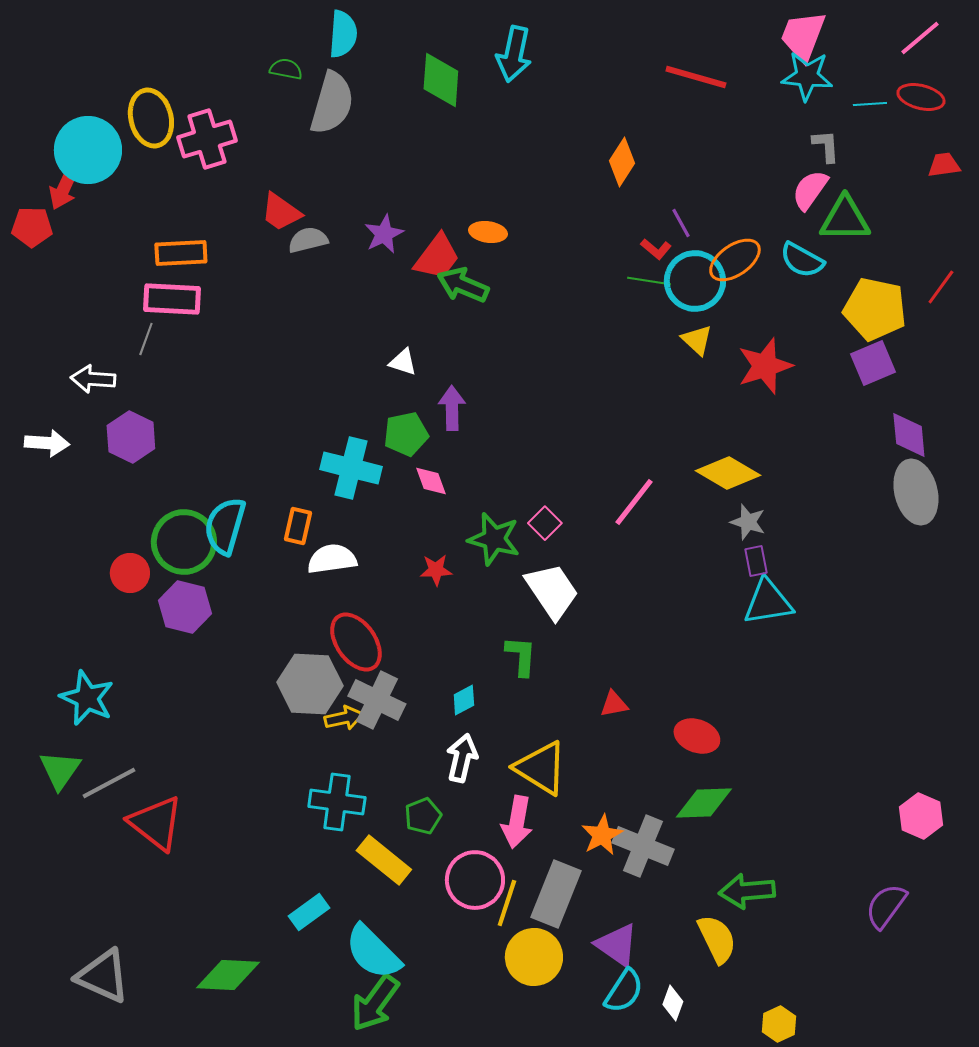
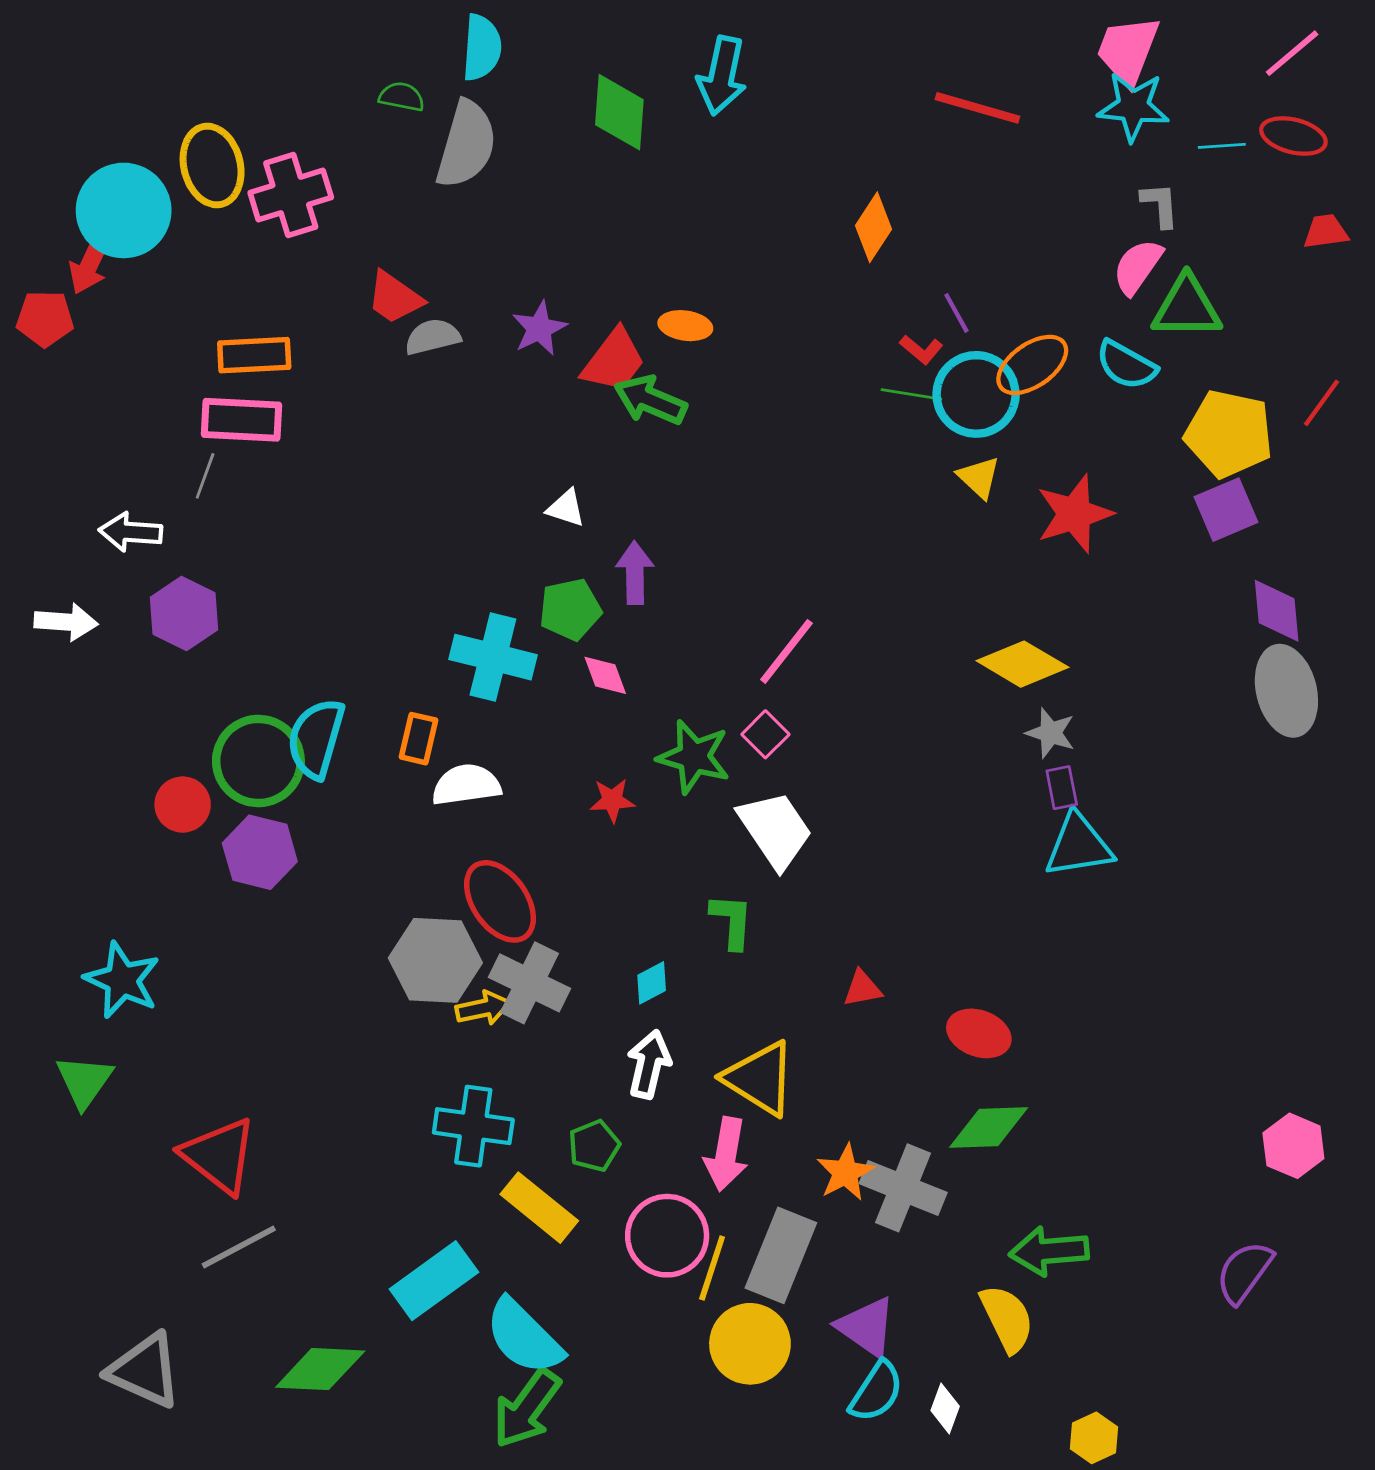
pink line: (634, 502) -> (786, 651), moved
gray line: (109, 783) -> (239, 1247), moved
cyan rectangle: (309, 912) -> (434, 1281), size x1.5

